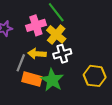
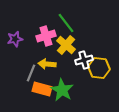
white cross: (62, 54) -> (84, 60), moved
yellow hexagon: (95, 76) -> (99, 68), moved

